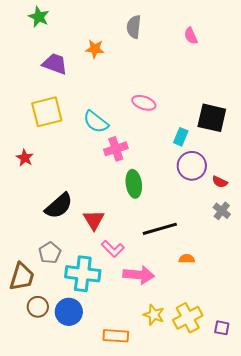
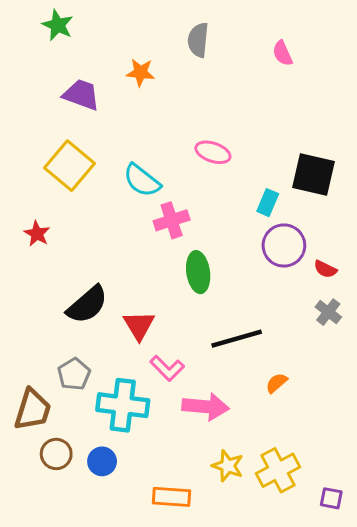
yellow square: (47, 112) -> (69, 166), turned -36
orange semicircle: (187, 259) -> (277, 383), turned -42
blue circle: (69, 312) -> (102, 461), size x0.7
purple square: (222, 328) -> (331, 498), moved

